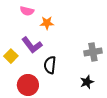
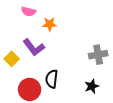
black semicircle: (50, 65) -> (52, 79), moved

